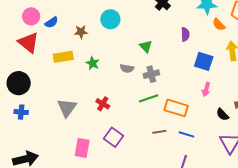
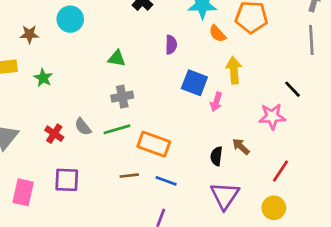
green triangle: (146, 46) -> (117, 58), turned -40
gray semicircle: (127, 68) -> (83, 127), moved, turned 40
pink arrow: (206, 89) -> (216, 102), moved
black semicircle: (223, 115) -> (216, 156), turned 48
purple square: (114, 137) -> (67, 180), turned -36

